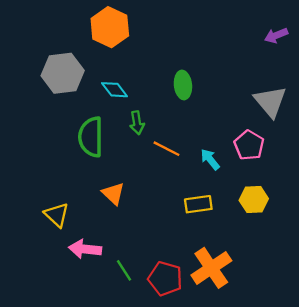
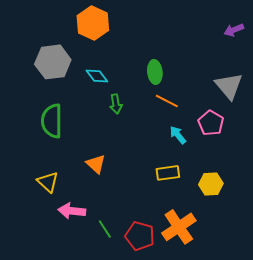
green semicircle: (91, 137) -> (52, 121), moved
orange line: (166, 149) -> (167, 101), moved
yellow hexagon: (254, 199) -> (211, 184), moved

